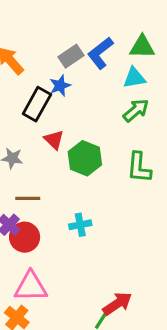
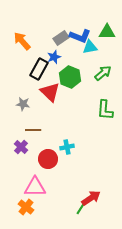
blue L-shape: (100, 53) -> (80, 36), turned -120
cyan triangle: (134, 78) -> (90, 47), moved
red triangle: (54, 140) -> (50, 92), size x1.5
green hexagon: (85, 158) -> (70, 77), moved
red circle: (25, 237) -> (48, 159), moved

